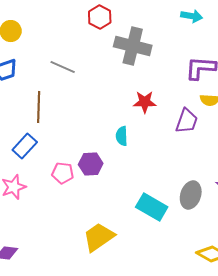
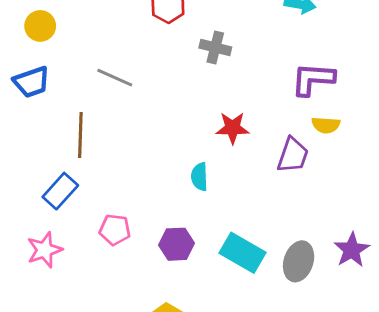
gray cross: (133, 46) -> (215, 47), size x0.6
purple hexagon: (91, 164) -> (177, 244), moved
cyan rectangle: (152, 207) -> (243, 253), moved

